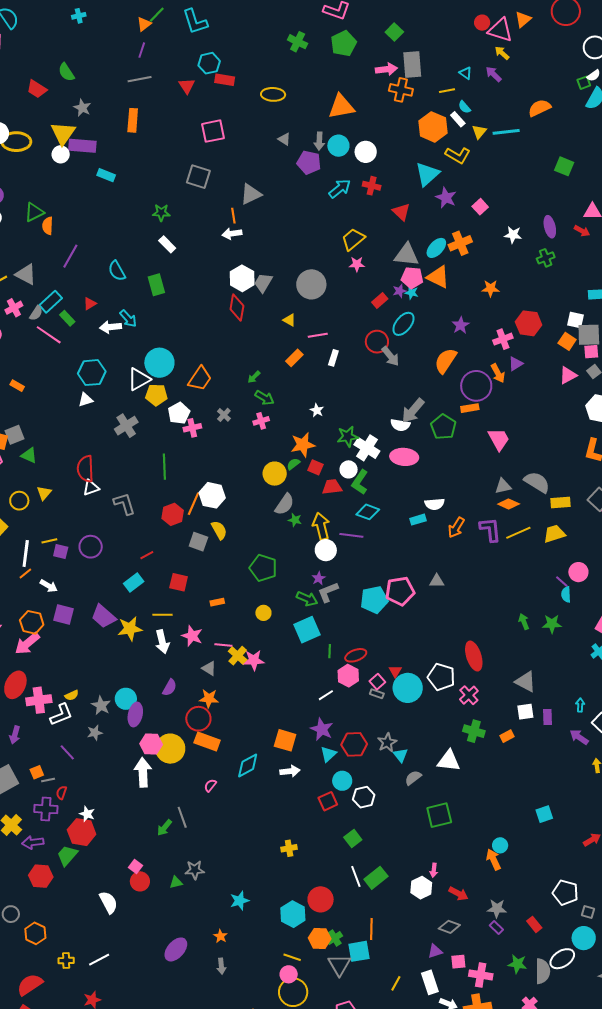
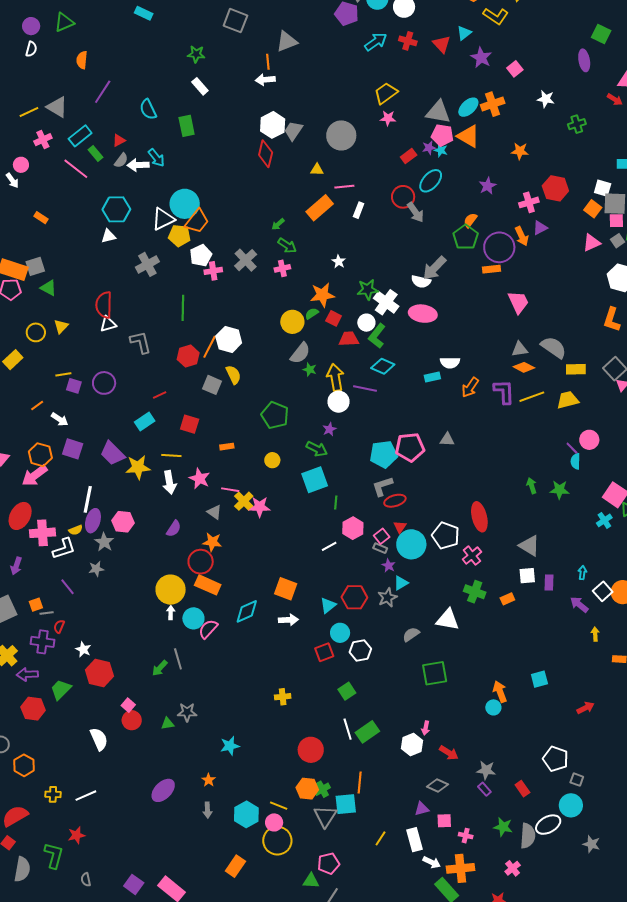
cyan triangle: (427, 174) -> (464, 33), size x0.6
green triangle: (34, 212) -> (64, 22), moved
red triangle: (401, 212) -> (442, 44), moved
purple ellipse: (550, 227) -> (584, 60), moved
gray semicircle: (36, 313) -> (121, 160), moved
yellow triangle: (289, 320) -> (317, 170), turned -32
orange rectangle: (294, 358) -> (320, 208), size x1.5
orange semicircle: (446, 361) -> (470, 220), size x0.6
orange trapezoid: (200, 379) -> (197, 221), moved
gray cross: (224, 415) -> (246, 260), size x1.6
green pentagon: (443, 427) -> (466, 237), moved
white line: (26, 553) -> (88, 499), moved
gray L-shape: (328, 592) -> (382, 486), moved
red ellipse: (356, 655) -> (395, 501), moved
cyan circle: (126, 699) -> (193, 618), moved
purple ellipse: (135, 714) -> (93, 521), moved
purple star: (322, 729) -> (389, 566), moved, size x0.6
pink hexagon: (151, 744) -> (123, 522), moved
cyan triangle: (401, 755) -> (401, 583), moved, turned 35
white arrow: (143, 772) -> (171, 613), moved, size x0.5
pink semicircle: (210, 785) -> (208, 629), size x1.5
red hexagon: (82, 832) -> (99, 673), moved
orange arrow: (493, 860) -> (500, 692), moved
cyan hexagon: (293, 914) -> (246, 814), moved
pink cross: (481, 975) -> (466, 836), size x0.6

